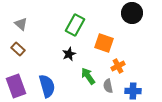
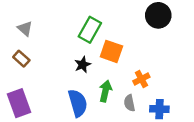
orange square: (104, 43) -> (111, 51), moved
green arrow: (88, 76) -> (105, 91), turned 48
blue semicircle: (47, 86) -> (78, 103), moved

